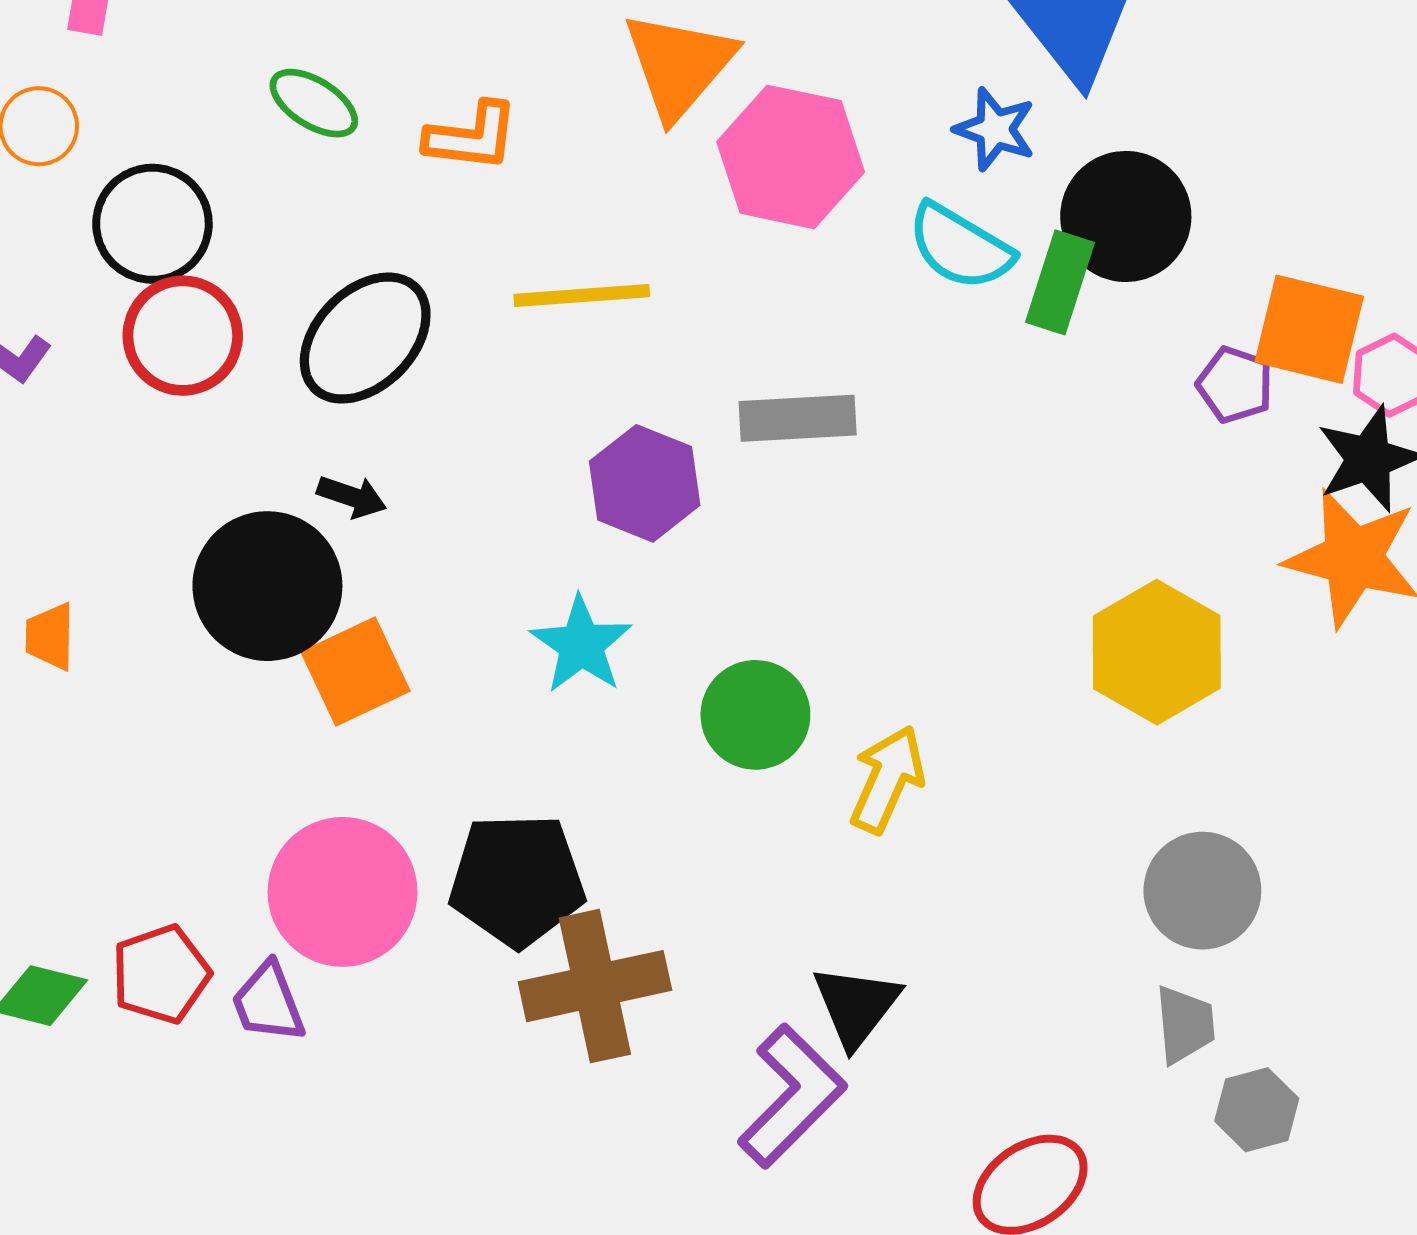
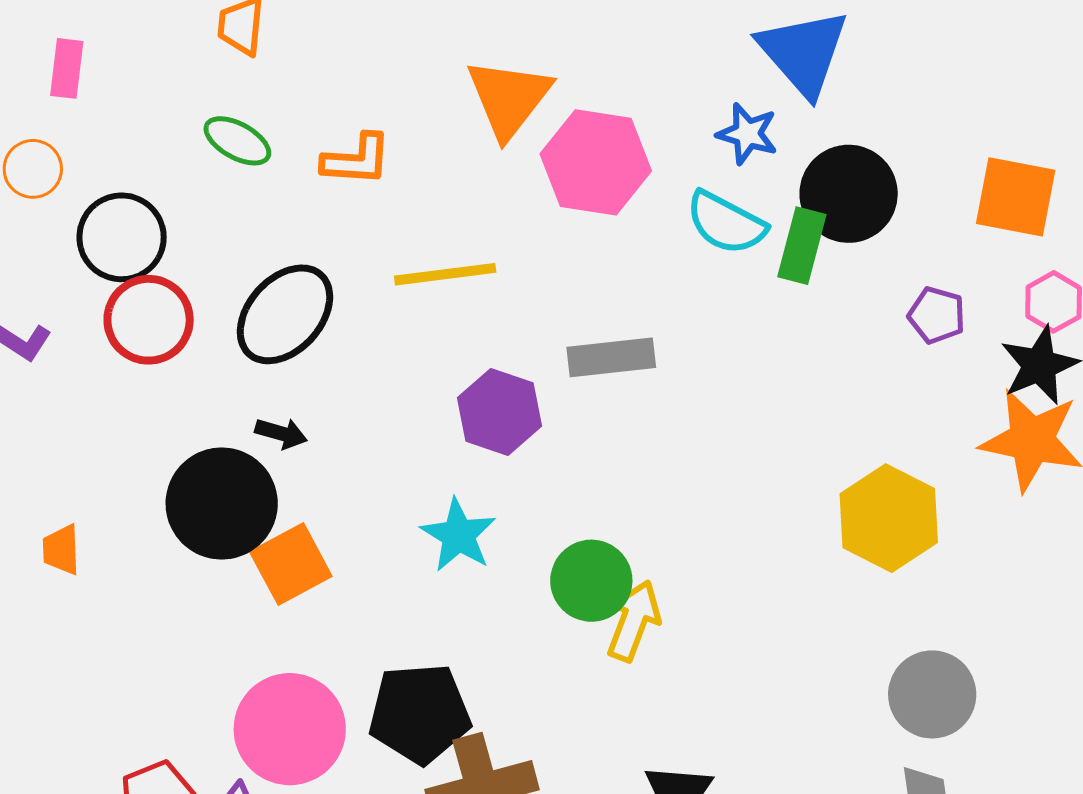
orange square: (1309, 329) -> (1016, 197), moved
yellow arrow: (887, 779) -> (633, 621), moved

